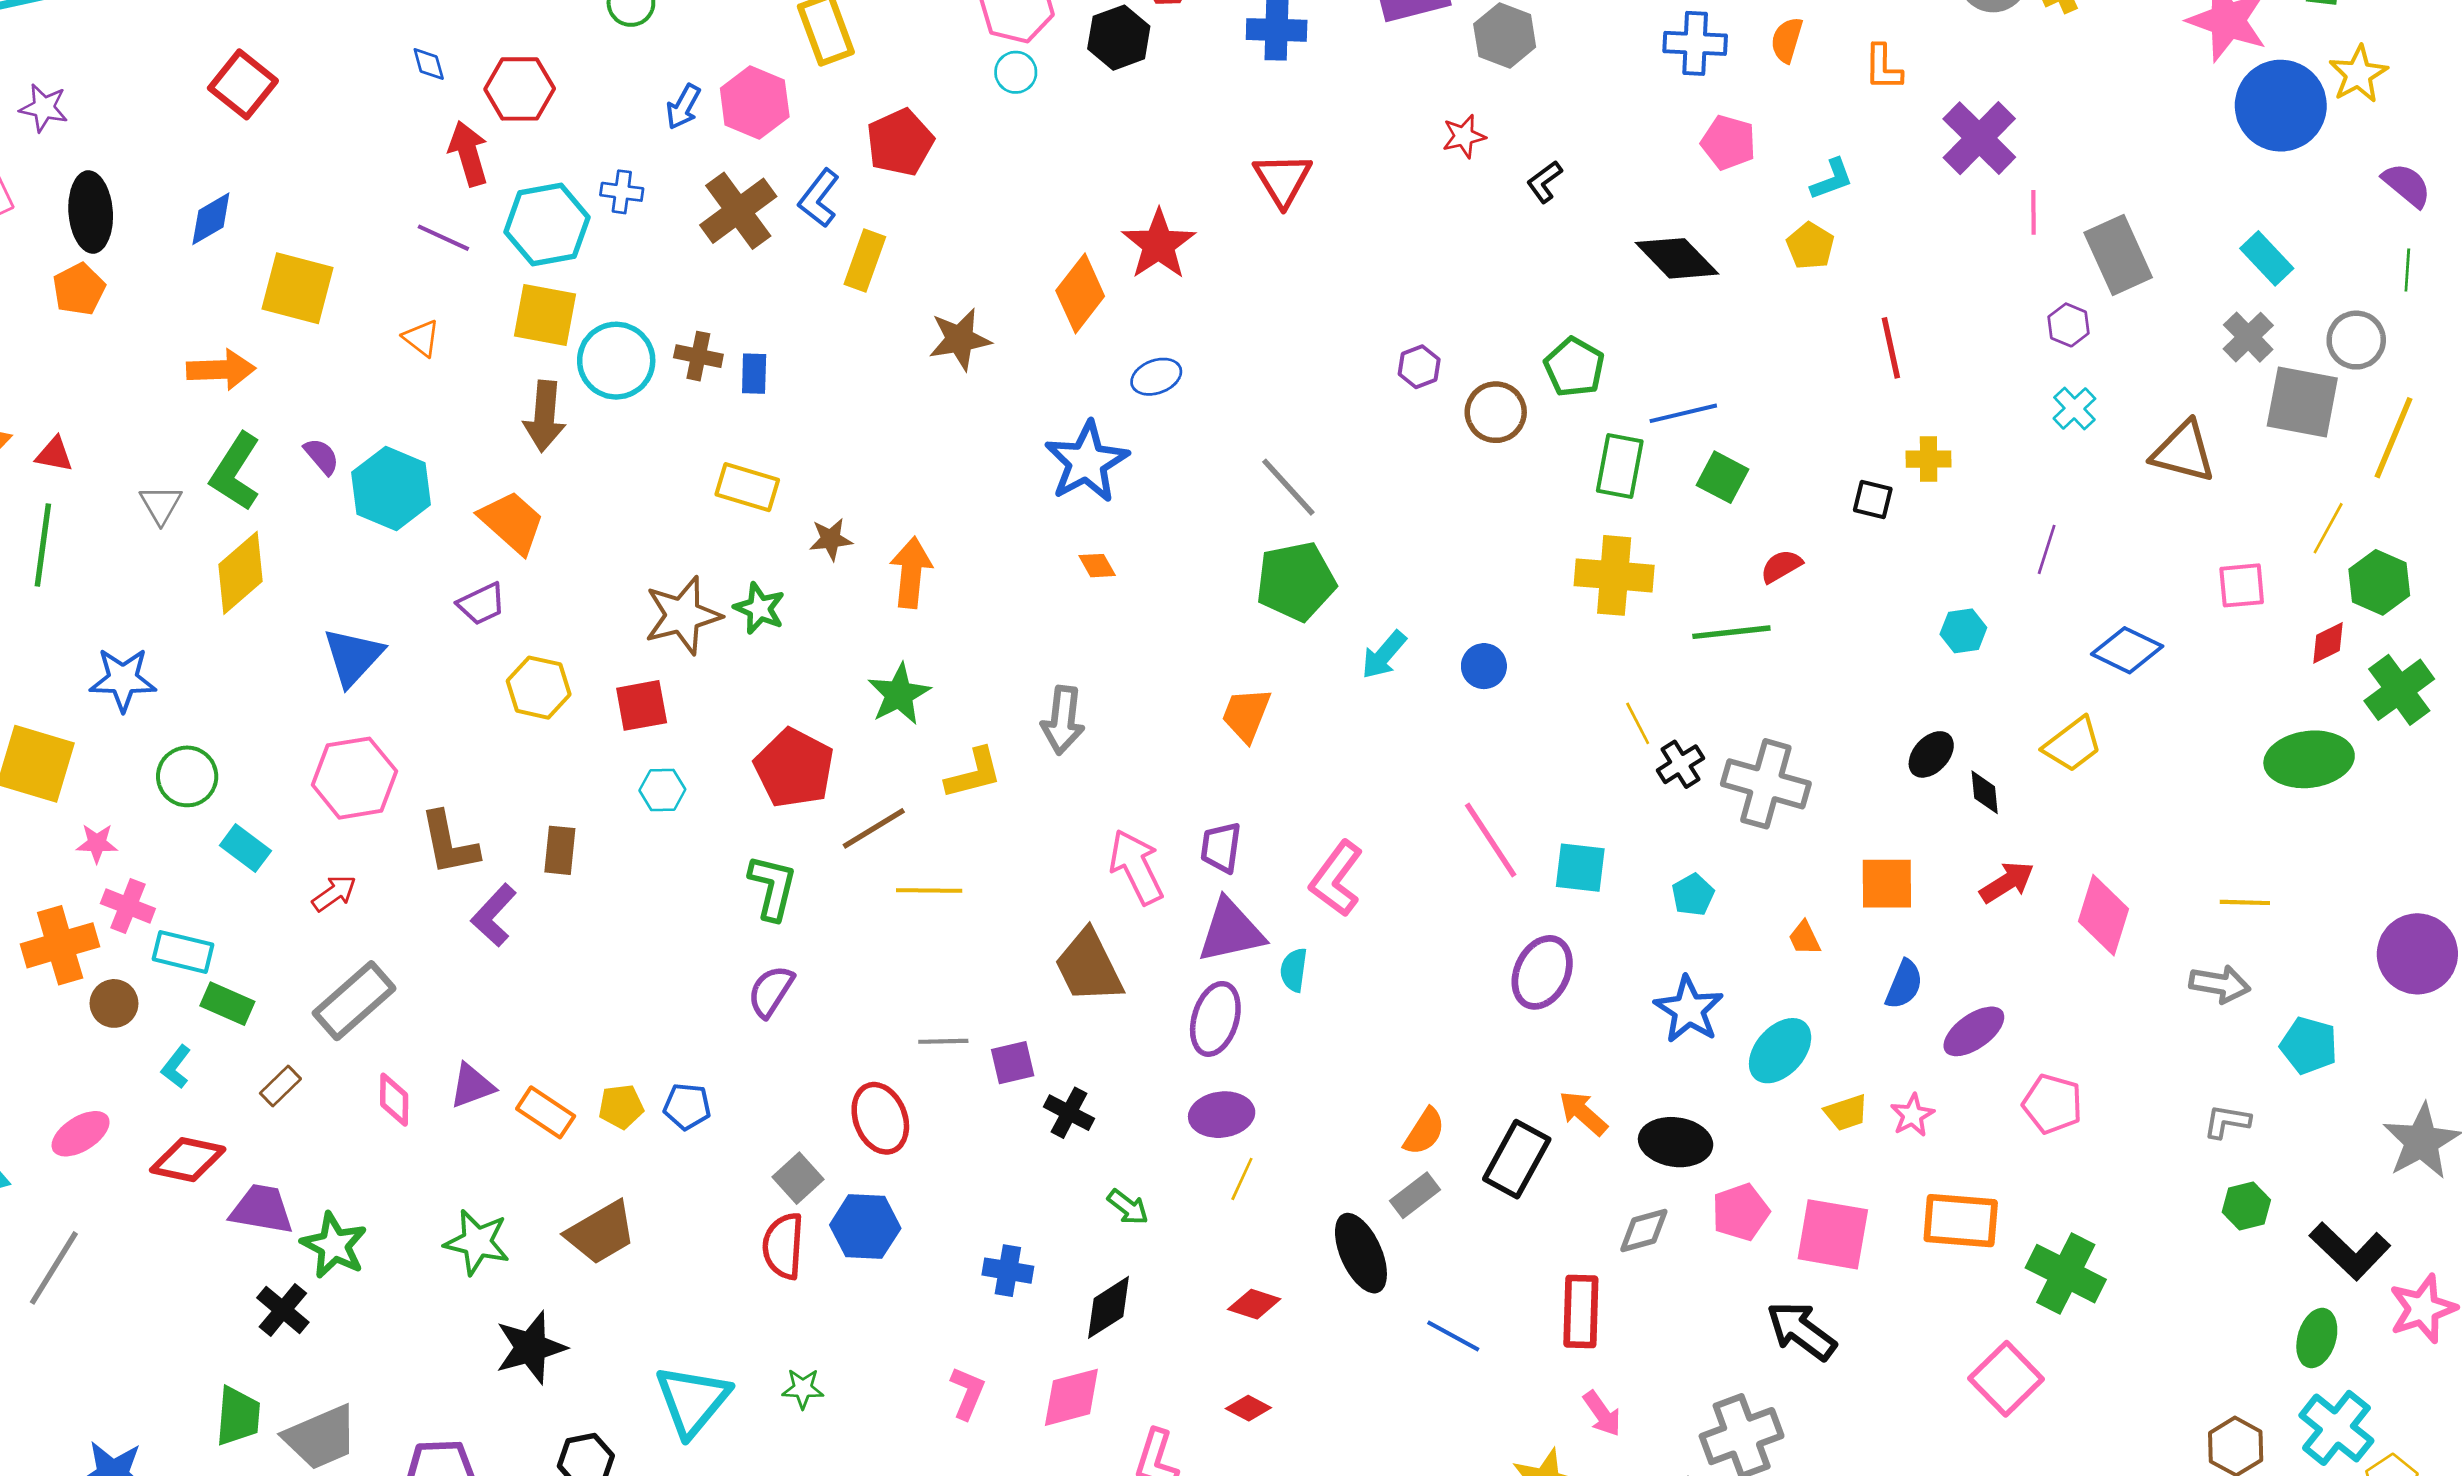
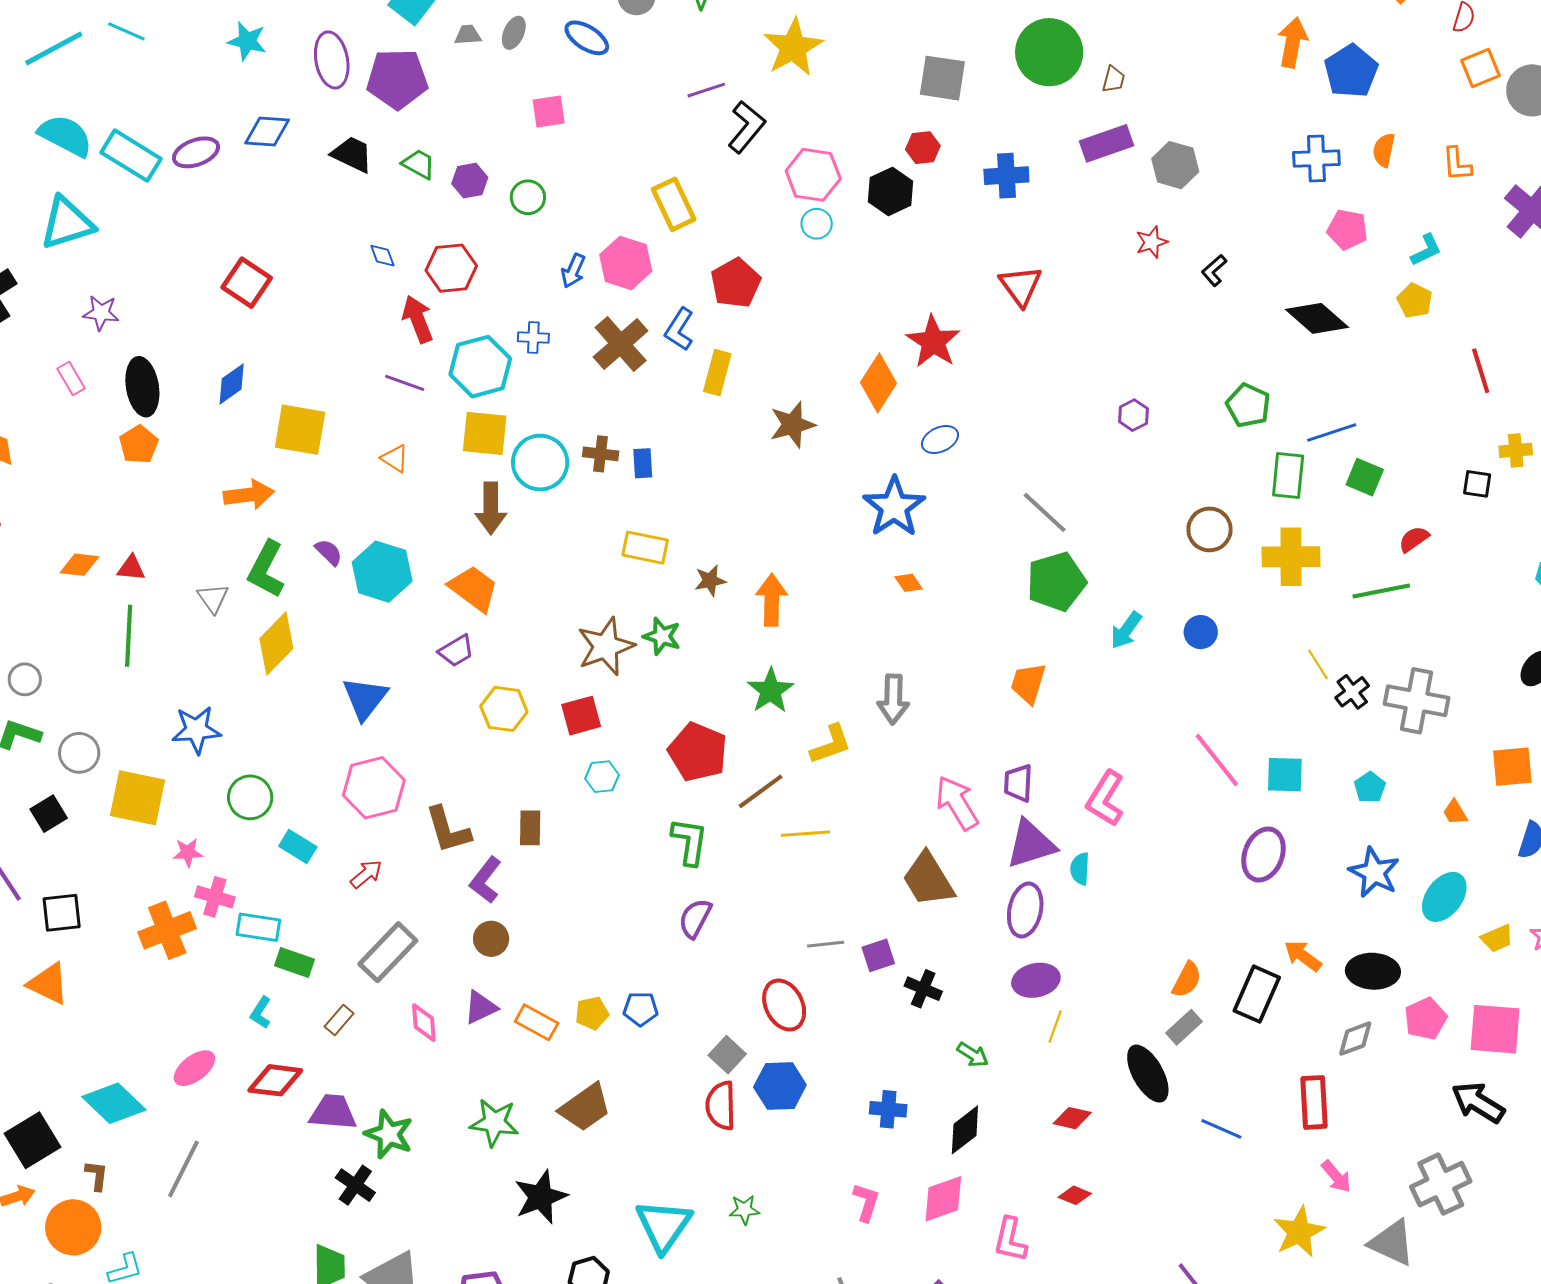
brown circle: (1496, 412) -> (1210, 529), moved
brown circle: (114, 1003) -> (491, 939), moved

